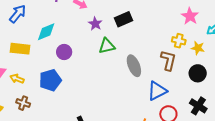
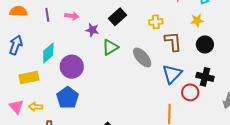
yellow cross: (179, 41) -> (156, 22), moved
purple circle: (64, 52) -> (72, 67), size x1.5
black cross: (198, 106) -> (205, 77), moved

